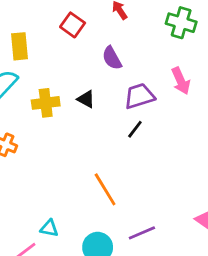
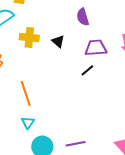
orange line: (105, 189) -> (26, 93), moved
cyan triangle: (49, 228) -> (28, 123), moved, turned 40

